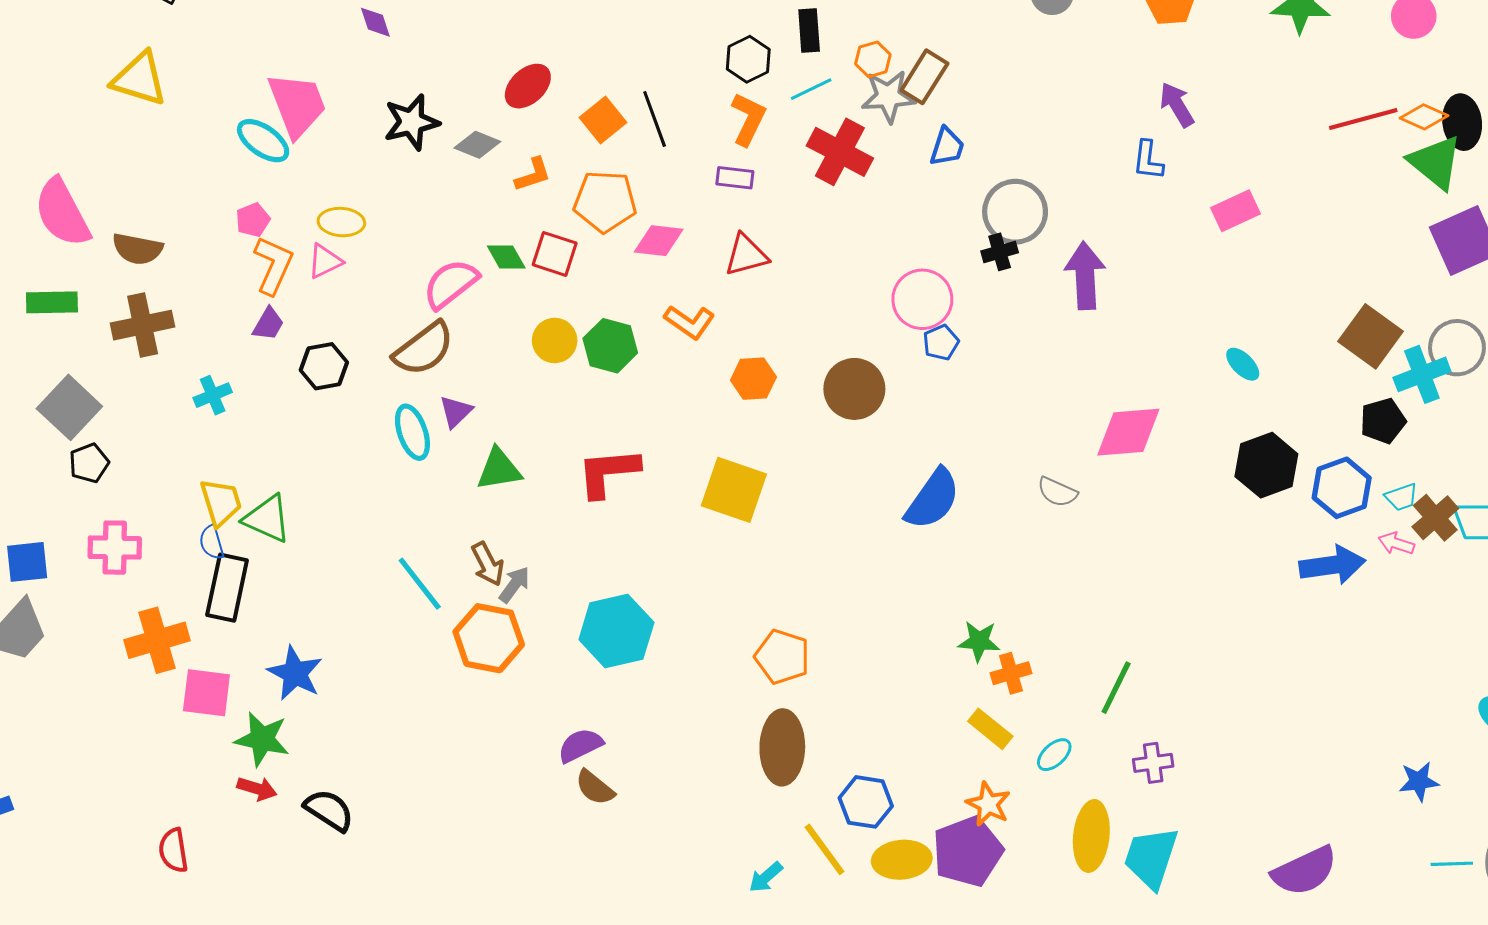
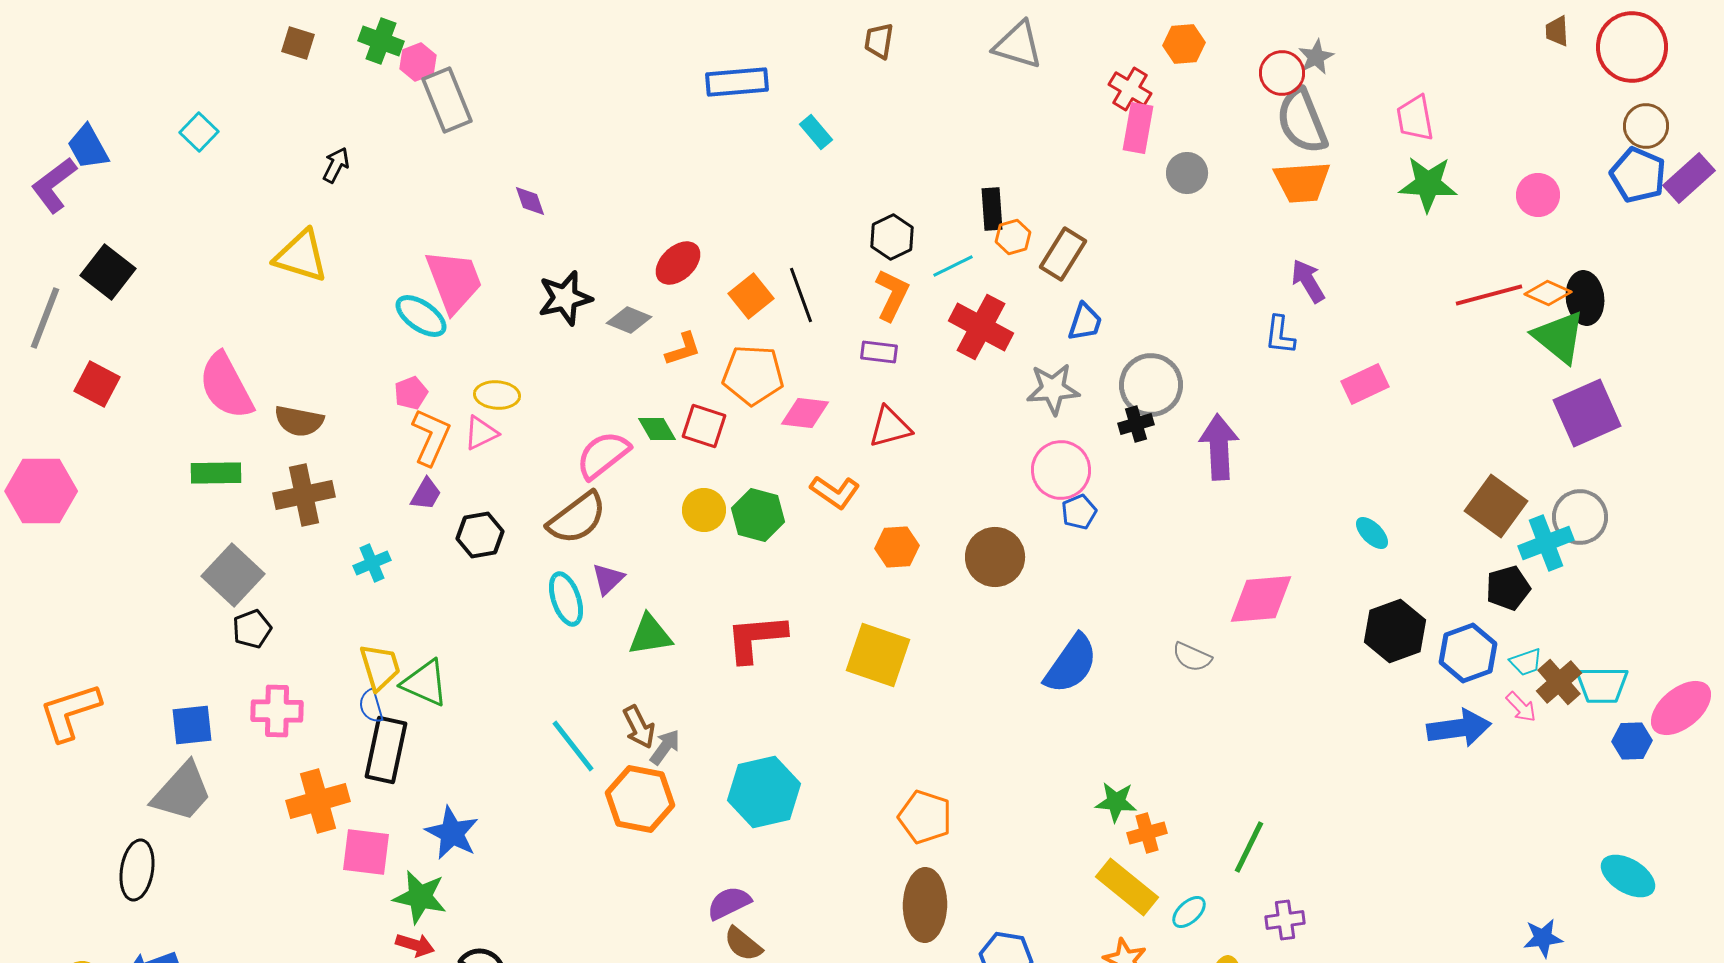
black rectangle: (809, 30) -> (992, 209), moved
gray star: (888, 96) -> (1053, 389), moved
pink arrow: (1396, 543) -> (1521, 707), turned -152
yellow rectangle: (990, 729) -> (1127, 887), size x1.4

